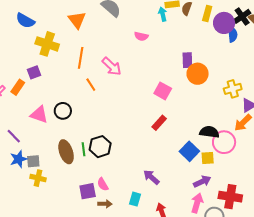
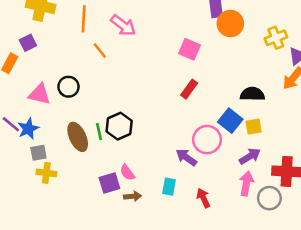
pink circle: (224, 142) -> (207, 140), moved
blue star: (19, 159) -> (28, 129), moved

